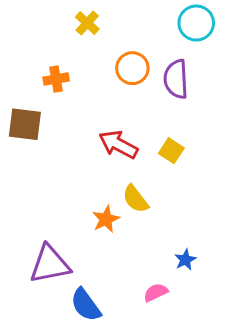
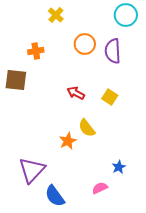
red arrow: (118, 144) -> (76, 93), size x0.7
purple triangle: (50, 264) -> (32, 170), turned -36

